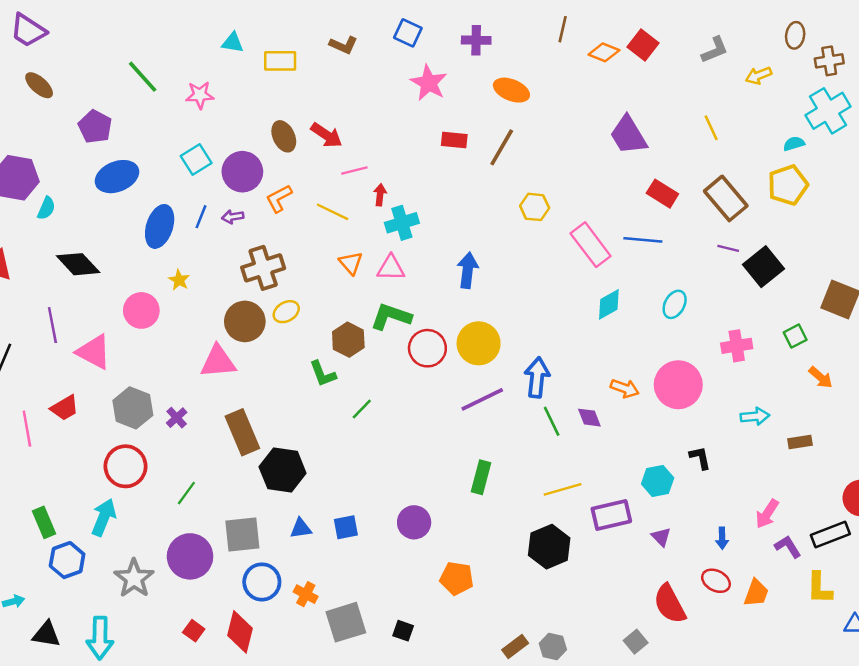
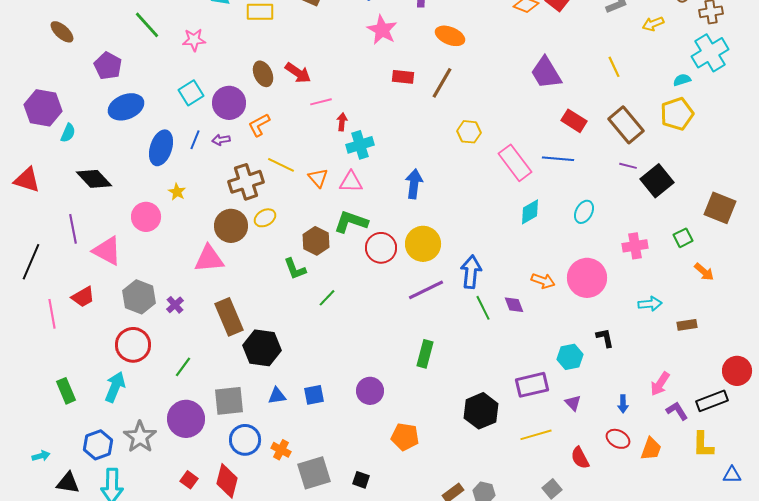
yellow line: (332, 212) -> (281, 165), moved
yellow line: (563, 489) -> (536, 435), moved
blue hexagon: (67, 560) -> (98, 445), moved
red semicircle: (670, 604) -> (580, 458), size x0.7

